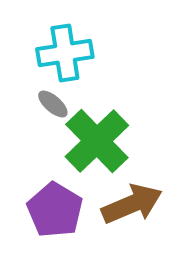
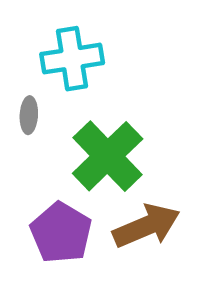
gray ellipse: (53, 104) -> (29, 115), moved, turned 52

